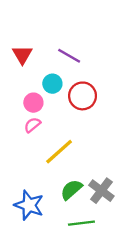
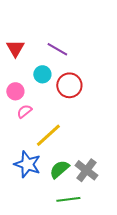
pink circle: (33, 103) -> (15, 91), moved
blue star: (29, 205) -> (27, 164), moved

